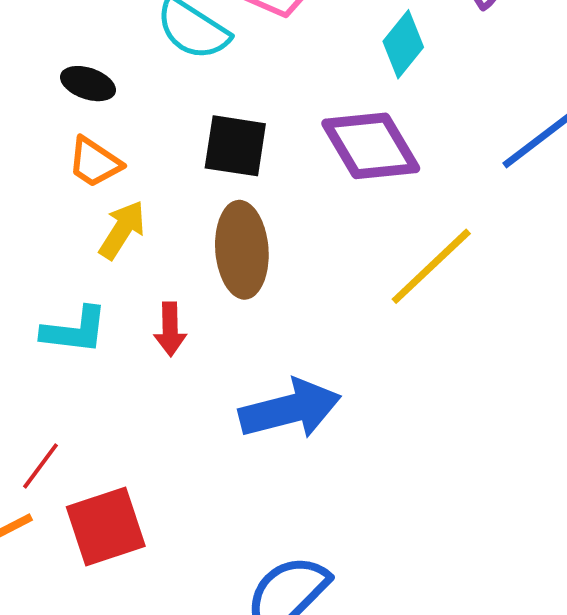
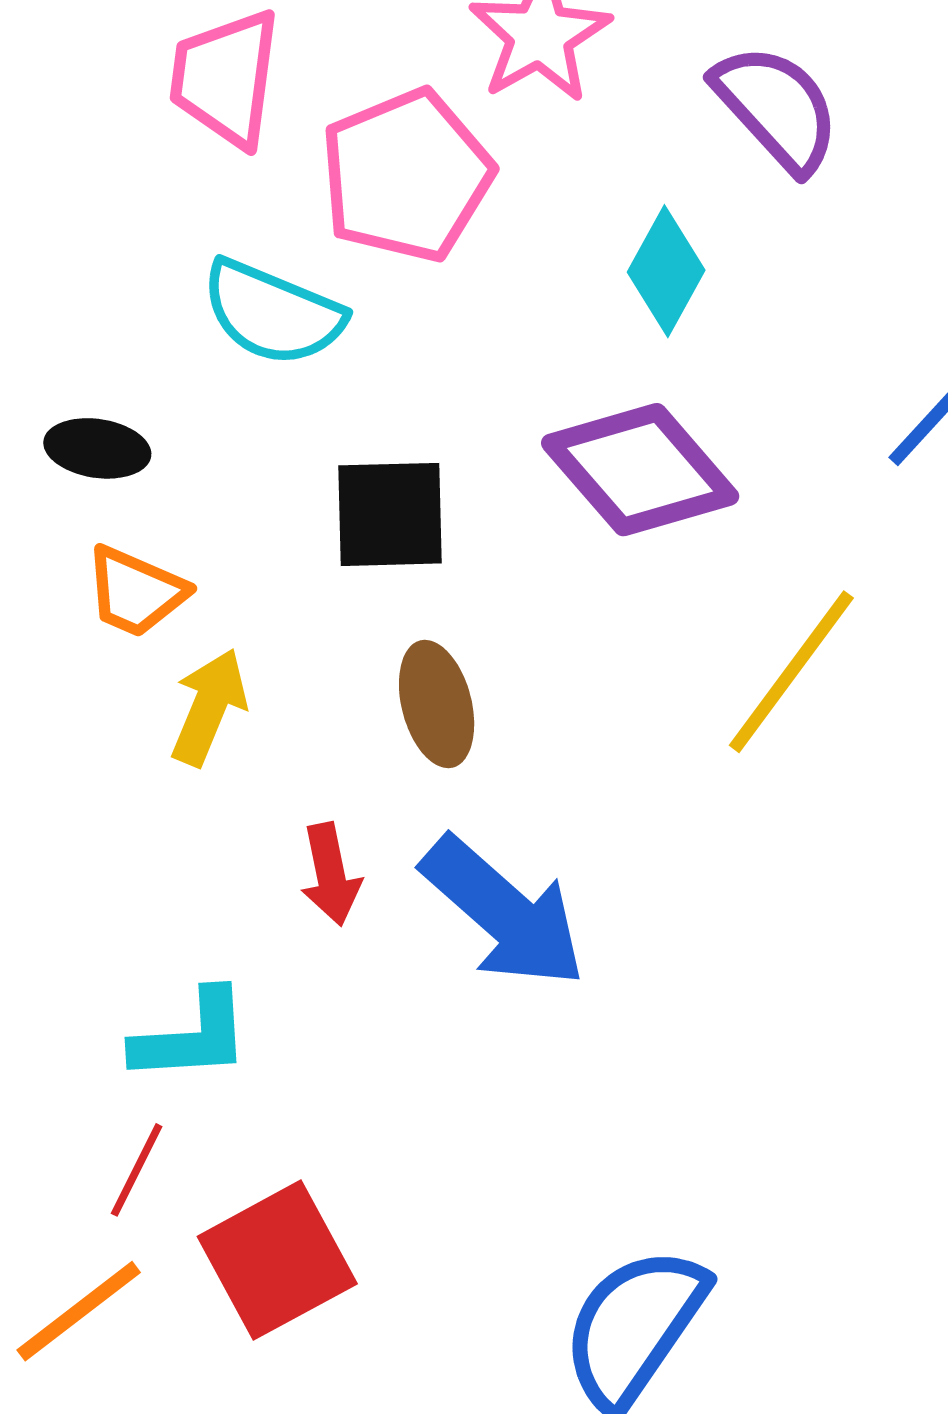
brown ellipse: (242, 250) -> (437, 704), size x0.7
cyan L-shape: (75, 330) -> (192, 1037), moved
blue arrow: (290, 409) -> (504, 912), moved, turned 66

